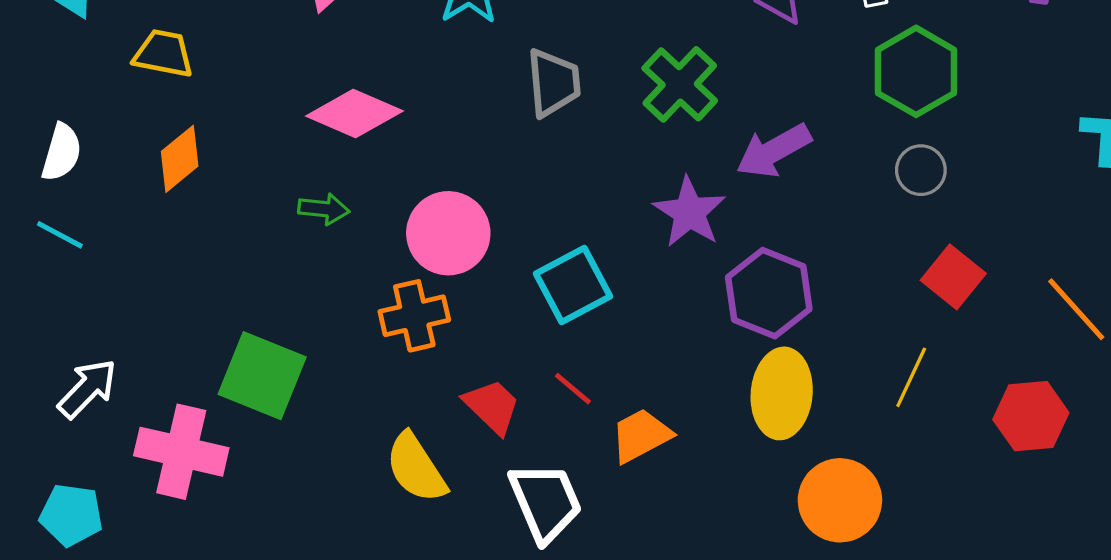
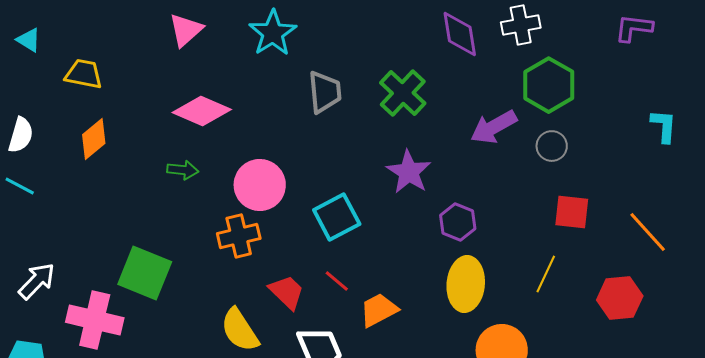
purple arrow: (774, 151) -> (494, 127), moved
red square: (953, 277) -> (572, 212), turned -33
purple hexagon: (769, 293) -> (458, 222), size x0.7

